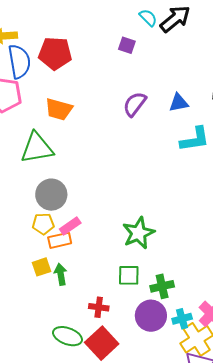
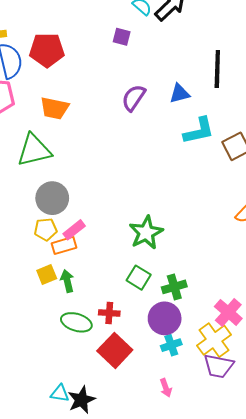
green square: (129, 275) -> (139, 278), turned 35
cyan cross: (182, 319) -> (171, 345), moved
green ellipse: (68, 336) -> (76, 322), moved

